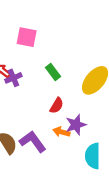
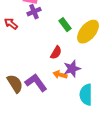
green rectangle: (53, 72) -> (65, 25), moved
purple cross: (13, 78) -> (34, 12), moved

